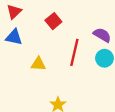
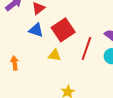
red square: (53, 21) -> (63, 30), moved, size x1.6

